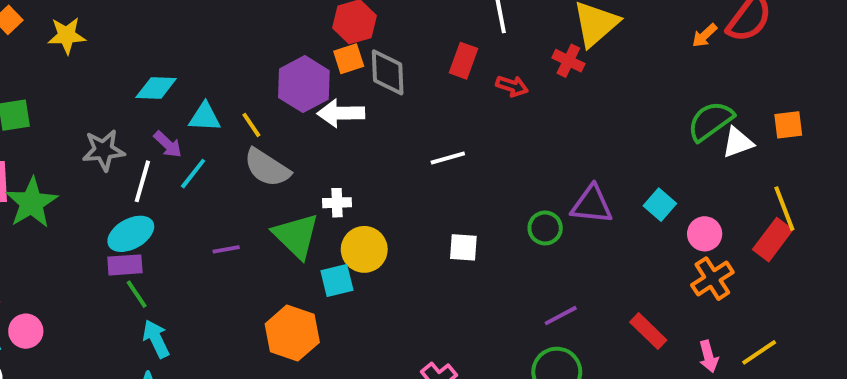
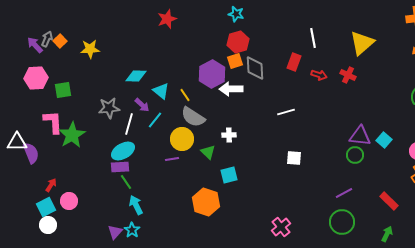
red cross: (568, 61) -> (348, 75), moved
cyan triangle: (205, 117) -> (161, 91), turned 36
cyan square: (660, 205) -> (384, 140), moved
green circle: (545, 228) -> (355, 155), moved
green triangle: (296, 236) -> (208, 152), size x0.6
yellow circle: (364, 249) -> (182, 139), moved

